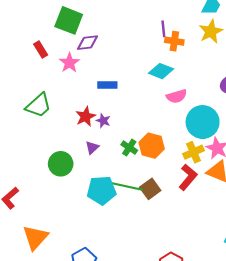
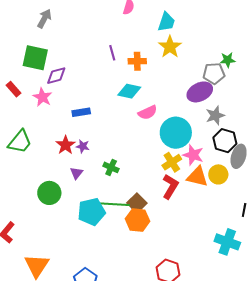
purple line: (163, 29) -> (112, 53), moved
orange hexagon: (152, 146) -> (138, 220), moved

